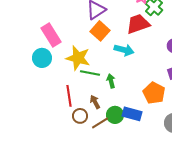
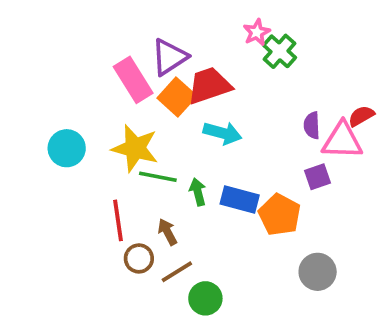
red trapezoid: (138, 24) -> (209, 86), moved
pink rectangle: (51, 35) -> (133, 80), moved
blue rectangle: (132, 114) -> (240, 200), moved
green circle: (115, 115) -> (205, 298), moved

